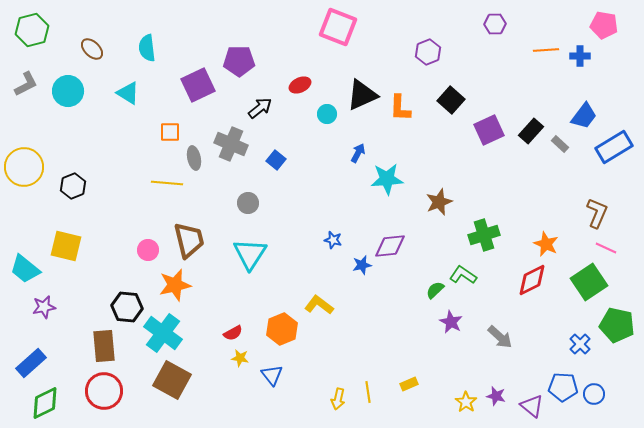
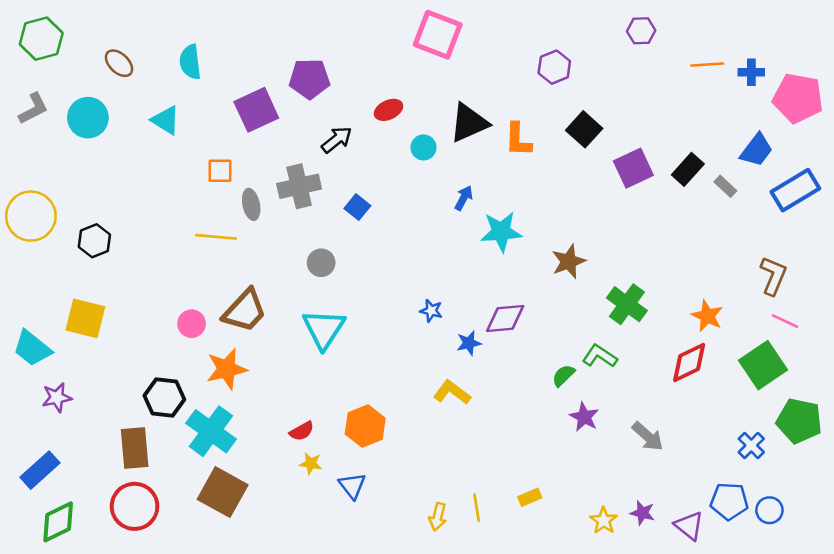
pink pentagon: (604, 25) -> (798, 98), moved, size x1.4
gray cross: (231, 144) -> (299, 186), turned -36
green cross: (484, 235) -> (627, 304), turned -36
brown trapezoid: (189, 240) -> (245, 311), turned 57
yellow L-shape: (319, 305) -> (452, 392), moved

